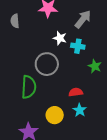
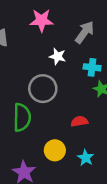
cyan cross: (78, 46) -> (92, 67), moved
cyan star: (80, 110) -> (86, 158), moved

